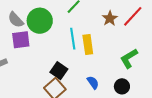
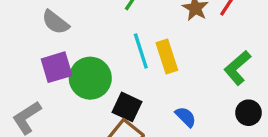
gray semicircle: (16, 20) -> (55, 22), moved
green circle: (40, 21) -> (90, 78), moved
black circle: (122, 86) -> (249, 113), moved

